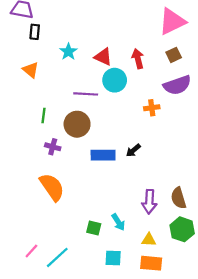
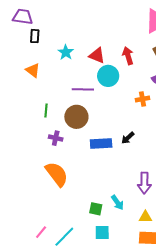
cyan square: (113, 258) -> (102, 233), moved

